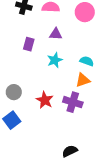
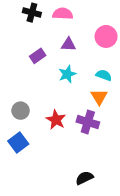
pink circle: (85, 12) -> (106, 36), moved
purple rectangle: (29, 44) -> (38, 56), turned 40
orange triangle: (83, 80) -> (99, 97), turned -42

